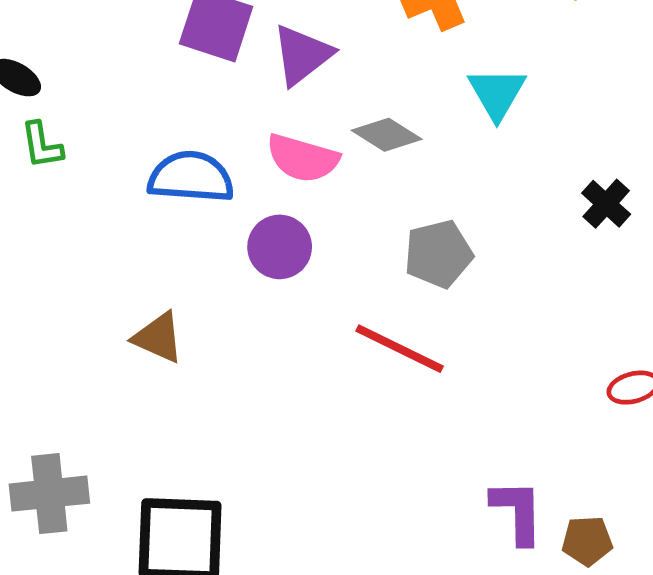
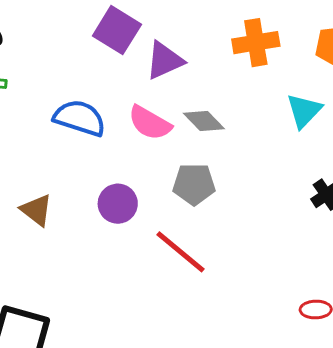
cyan triangle: (497, 93) -> (304, 111), moved
purple circle: (280, 247) -> (118, 204), moved
gray pentagon: (438, 254) -> (194, 184), moved

